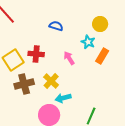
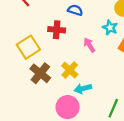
red cross: (36, 54) -> (57, 30), moved
brown cross: (24, 84) -> (40, 73), turned -36

